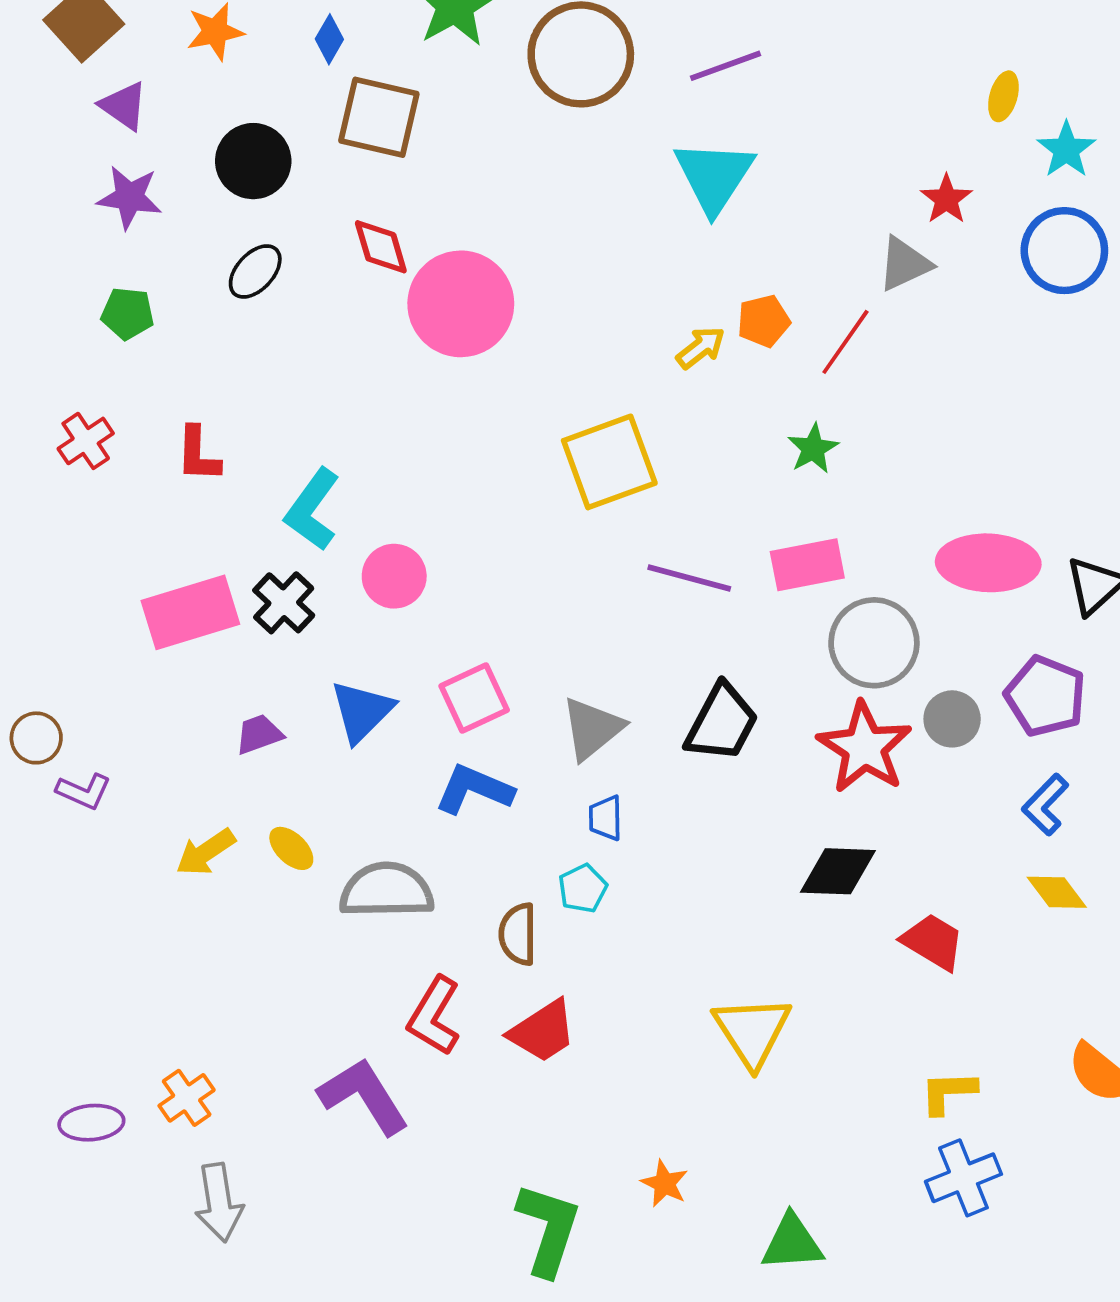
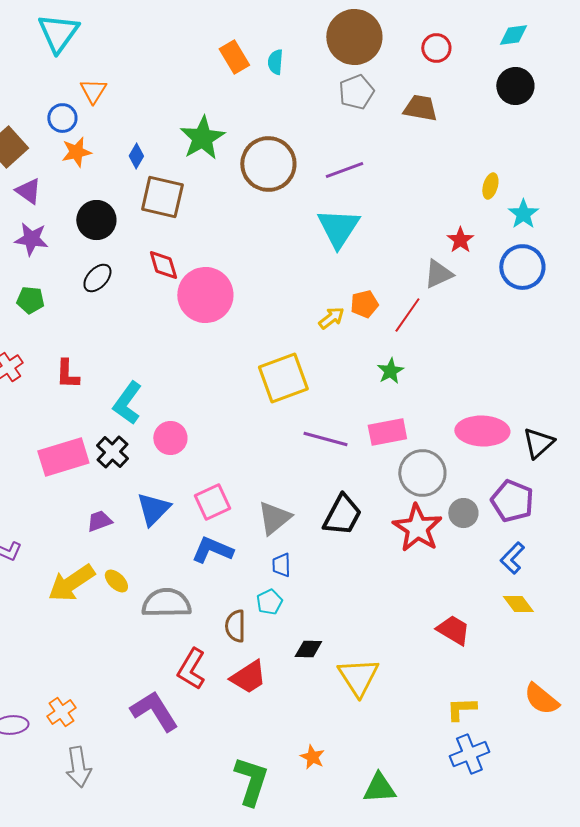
yellow arrow: (206, 852) -> (71, 583), size x1.5
black diamond: (838, 871) -> (308, 649), moved, size x0.7

